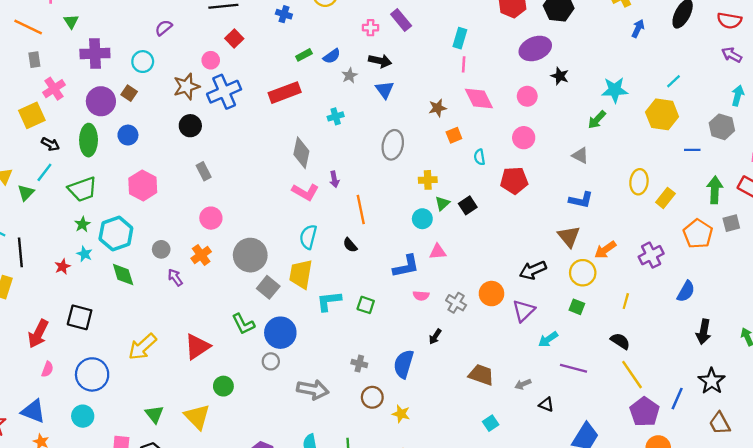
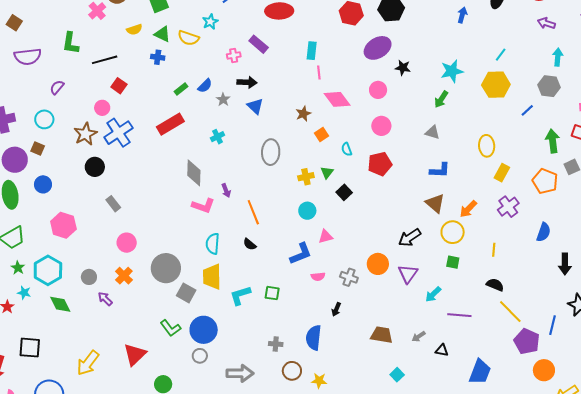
blue line: (692, 150) -> (527, 110), turned -32
yellow rectangle: (665, 198) -> (502, 173), moved
green triangle: (442, 203) -> (327, 172), moved

